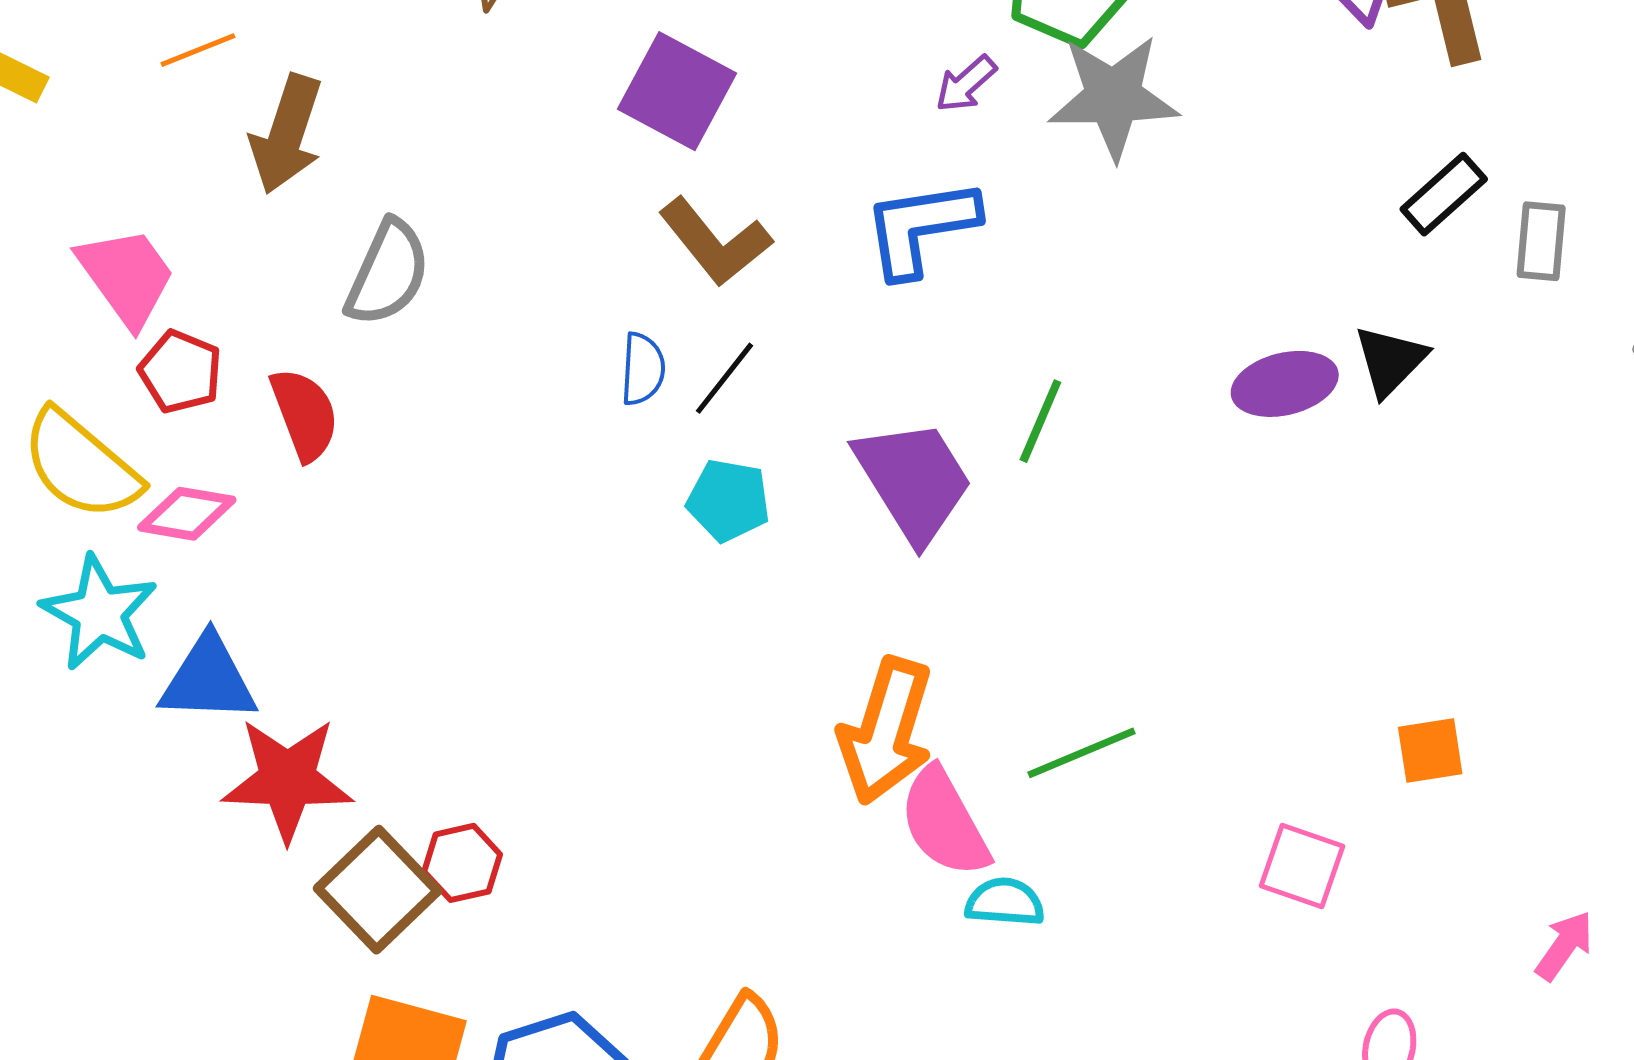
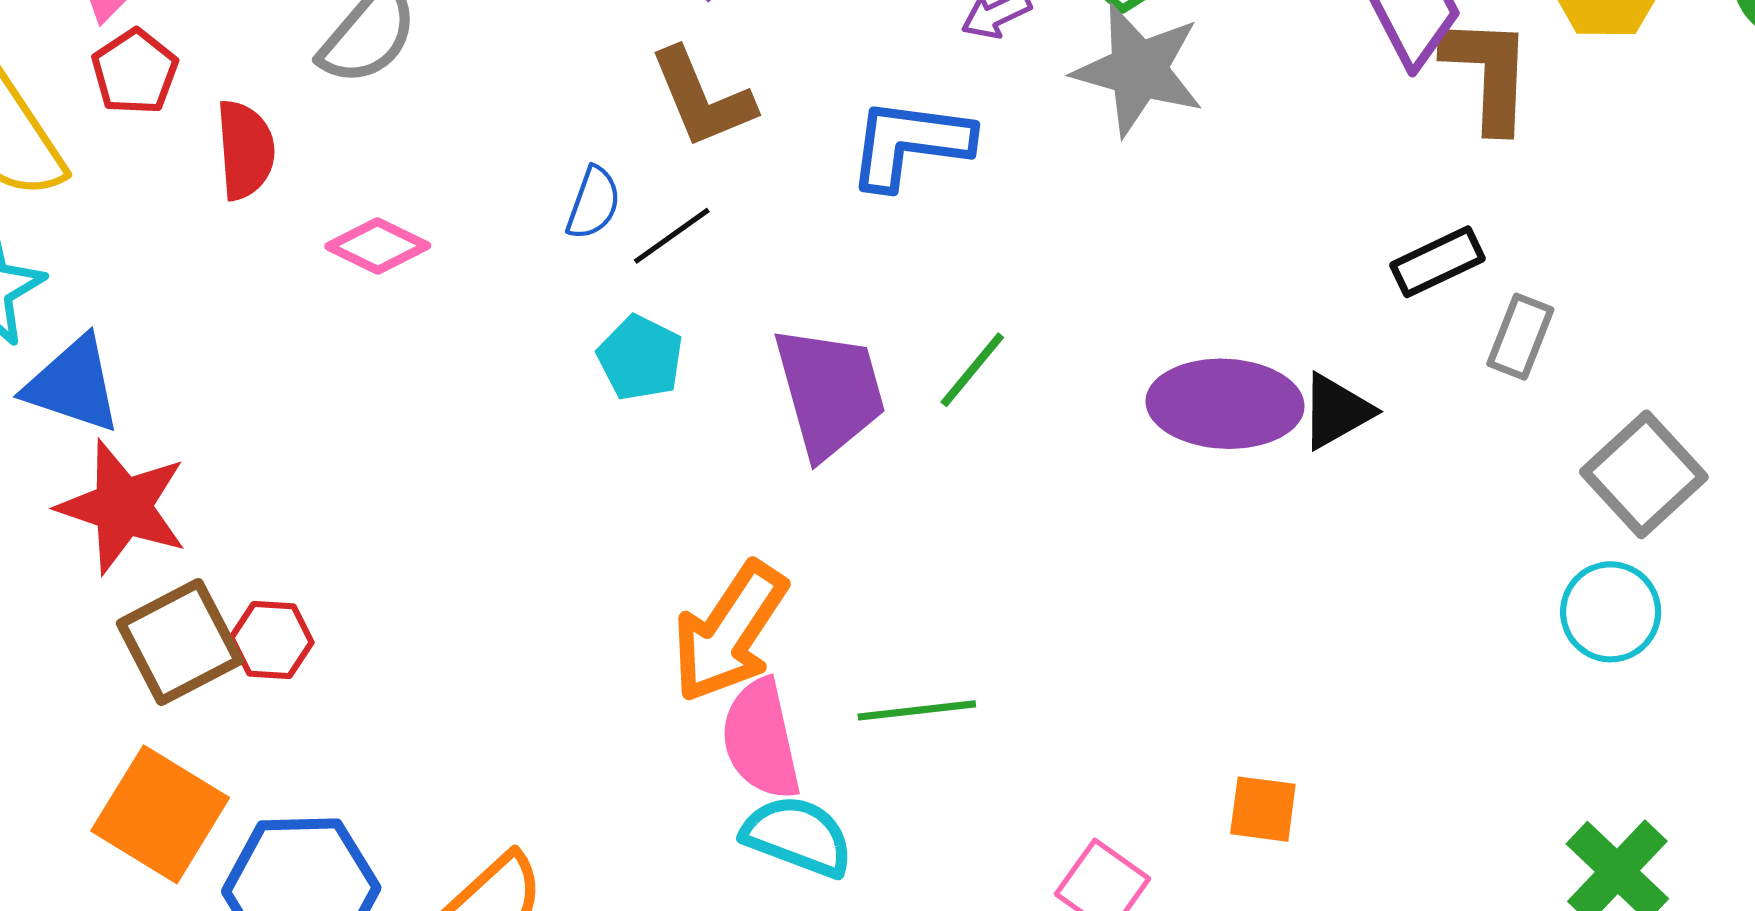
purple ellipse: (1285, 384) -> (1225, 404), size x1.4
pink diamond: (187, 514) -> (378, 246), moved
cyan semicircle: (1005, 902) -> (798, 836), size x1.4

